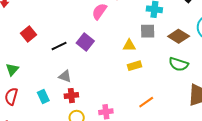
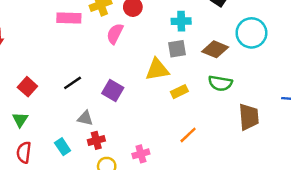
red square: (29, 34) -> (27, 87), moved
purple square: (85, 42) -> (113, 91), moved
yellow triangle: (129, 45) -> (157, 69), size x1.5
yellow rectangle: (134, 66) -> (179, 92), moved

